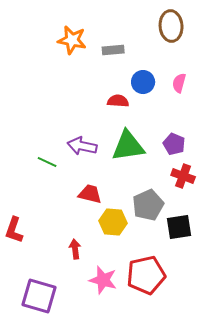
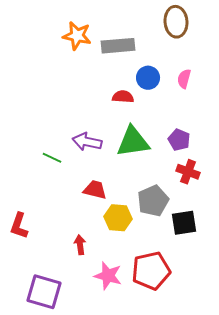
gray rectangle: (113, 50) -> (118, 46), size x1.5

